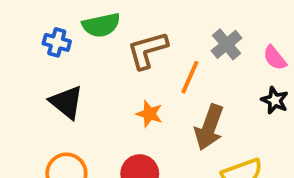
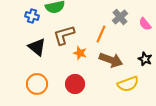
brown L-shape: (147, 50) -> (64, 35), moved
black star: (275, 100) -> (145, 59), moved
brown arrow: (209, 127) -> (111, 60), turned -90

